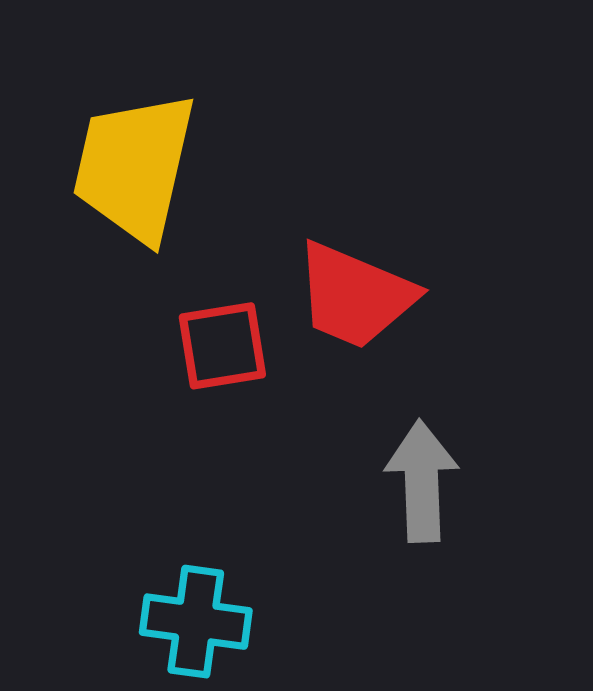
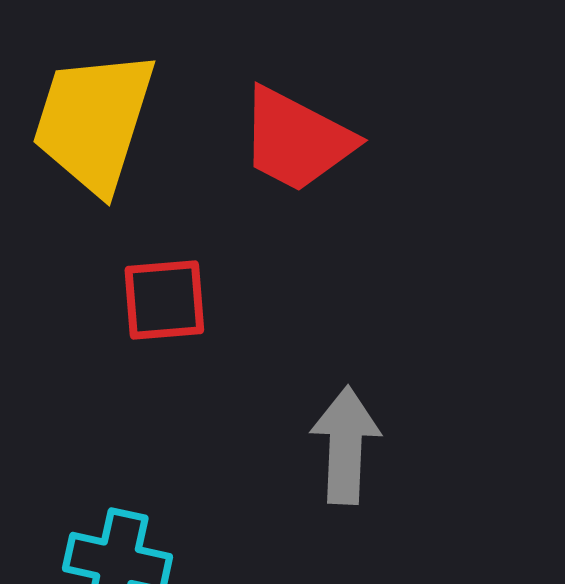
red trapezoid: (355, 296) -> (297, 140), moved

